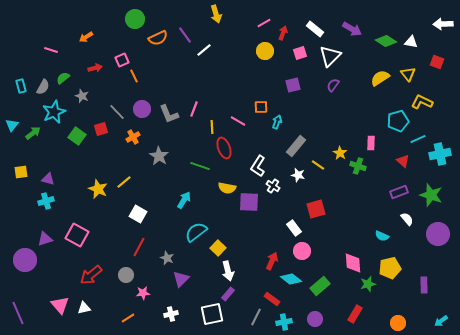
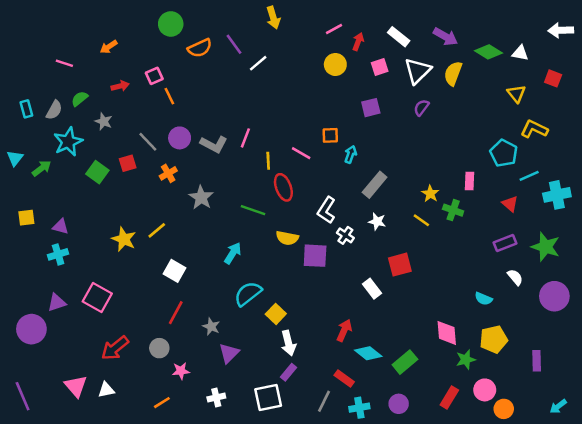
yellow semicircle: (380, 78) -> (453, 73), moved, turned -36
gray L-shape: (169, 114) -> (214, 144), turned -40
cyan pentagon: (398, 121) -> (504, 153), turned -30
yellow line: (318, 165) -> (421, 220), moved
pink circle: (302, 251) -> (485, 390), moved

